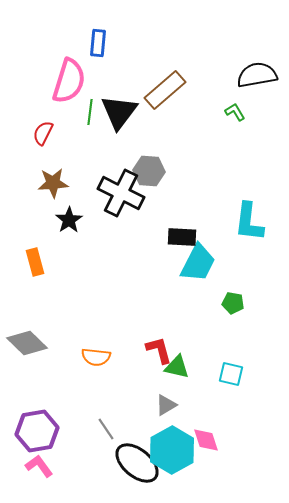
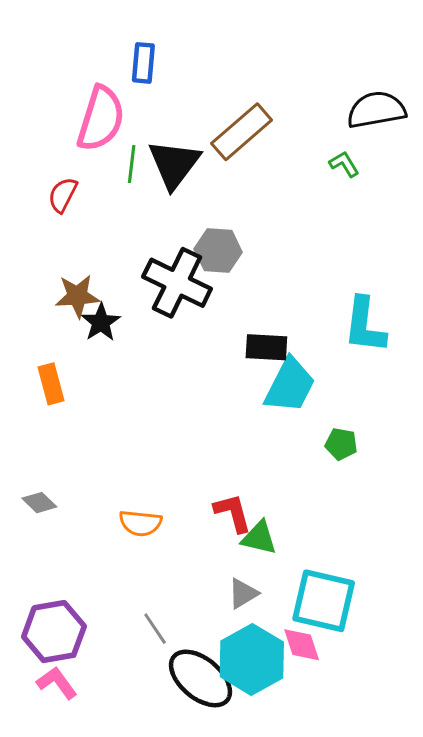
brown star: (53, 183) -> (77, 296), moved
gray diamond: (27, 343) -> (39, 503), size x0.6
cyan square: (231, 374) -> (324, 601), moved, size x1.8

